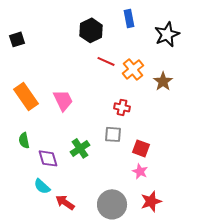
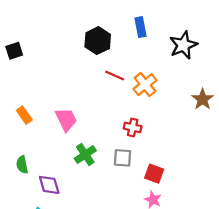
brown star: (163, 81) -> (203, 99), moved
orange rectangle: (26, 96) -> (24, 115), size x0.6
green cross: (80, 148) -> (85, 155), moved

